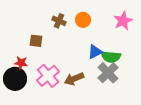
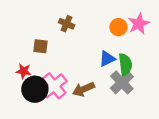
orange circle: (83, 20) -> (118, 27), moved
green semicircle: (111, 57) -> (125, 64), turned -102
black circle: (15, 79) -> (35, 89), moved

